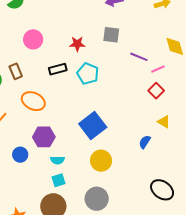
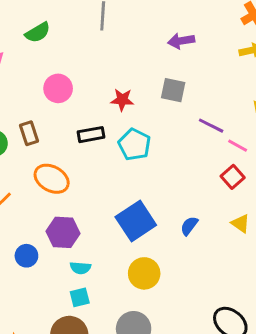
pink line: (158, 69) -> (238, 146), turned 48
blue semicircle: (145, 142) -> (189, 226), moved

